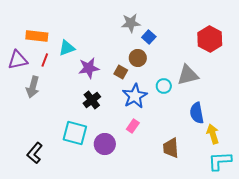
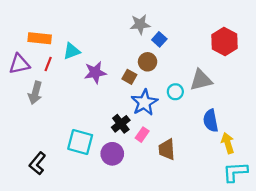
black cross: (92, 100) -> (121, 124), moved
brown trapezoid: (171, 148) -> (167, 149), moved

